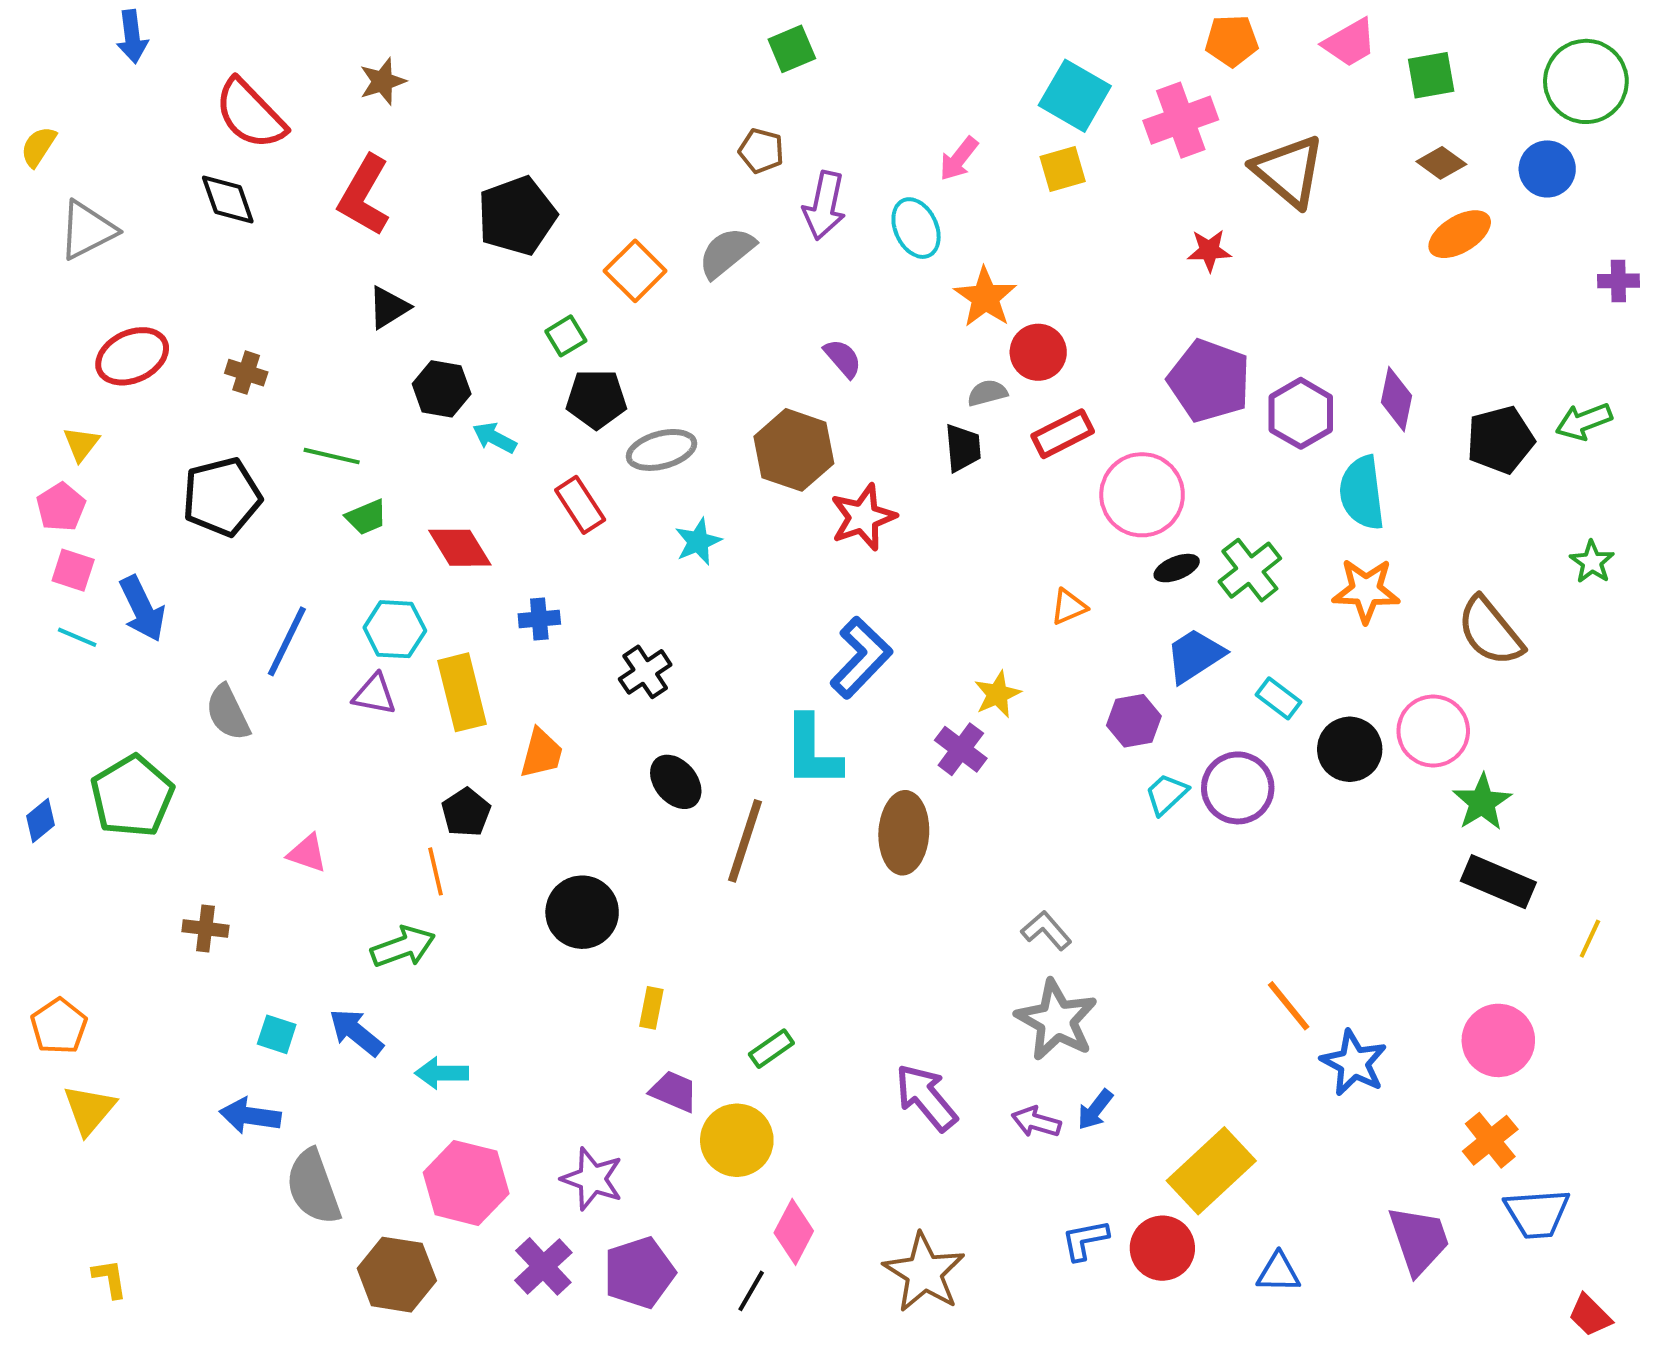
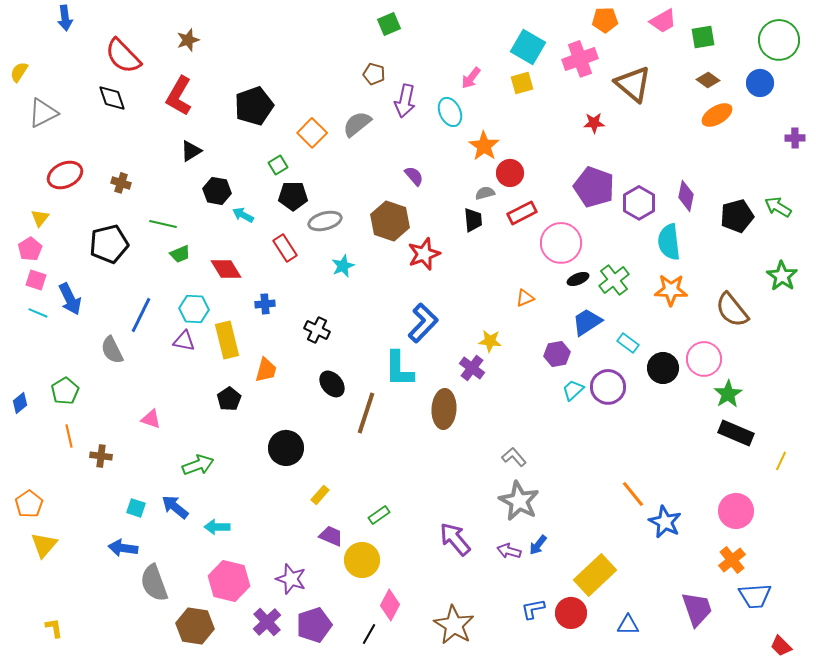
green arrow: (1584, 421) -> (778, 207), turned 52
green star: (1592, 562) -> (782, 276), size x1.4
black cross: (645, 672) -> (317, 330), turned -30
yellow star: (997, 694) -> (490, 341), turned 30
green pentagon: (132, 796) -> (65, 391), size x0.7
orange line: (435, 871) -> (69, 436), moved
yellow rectangle: (651, 1008) -> (320, 495), turned 30

